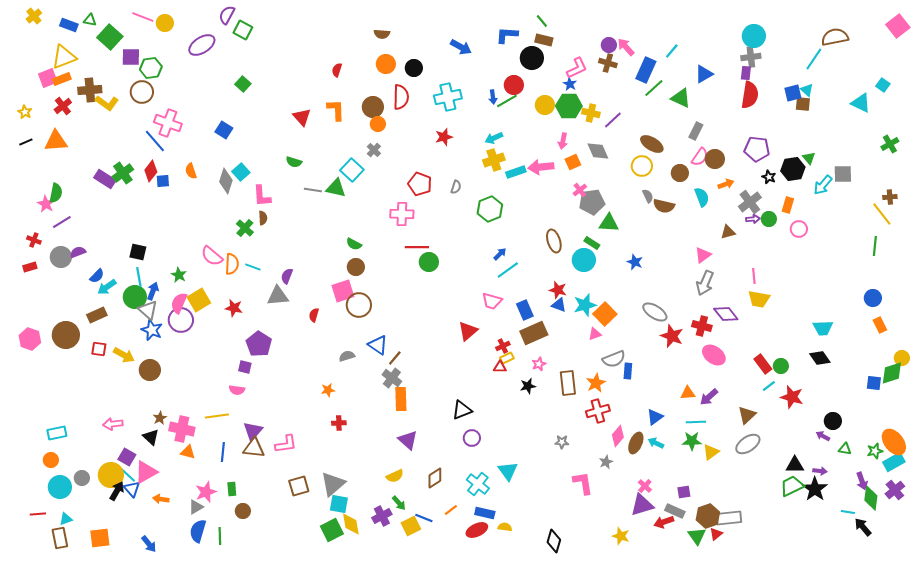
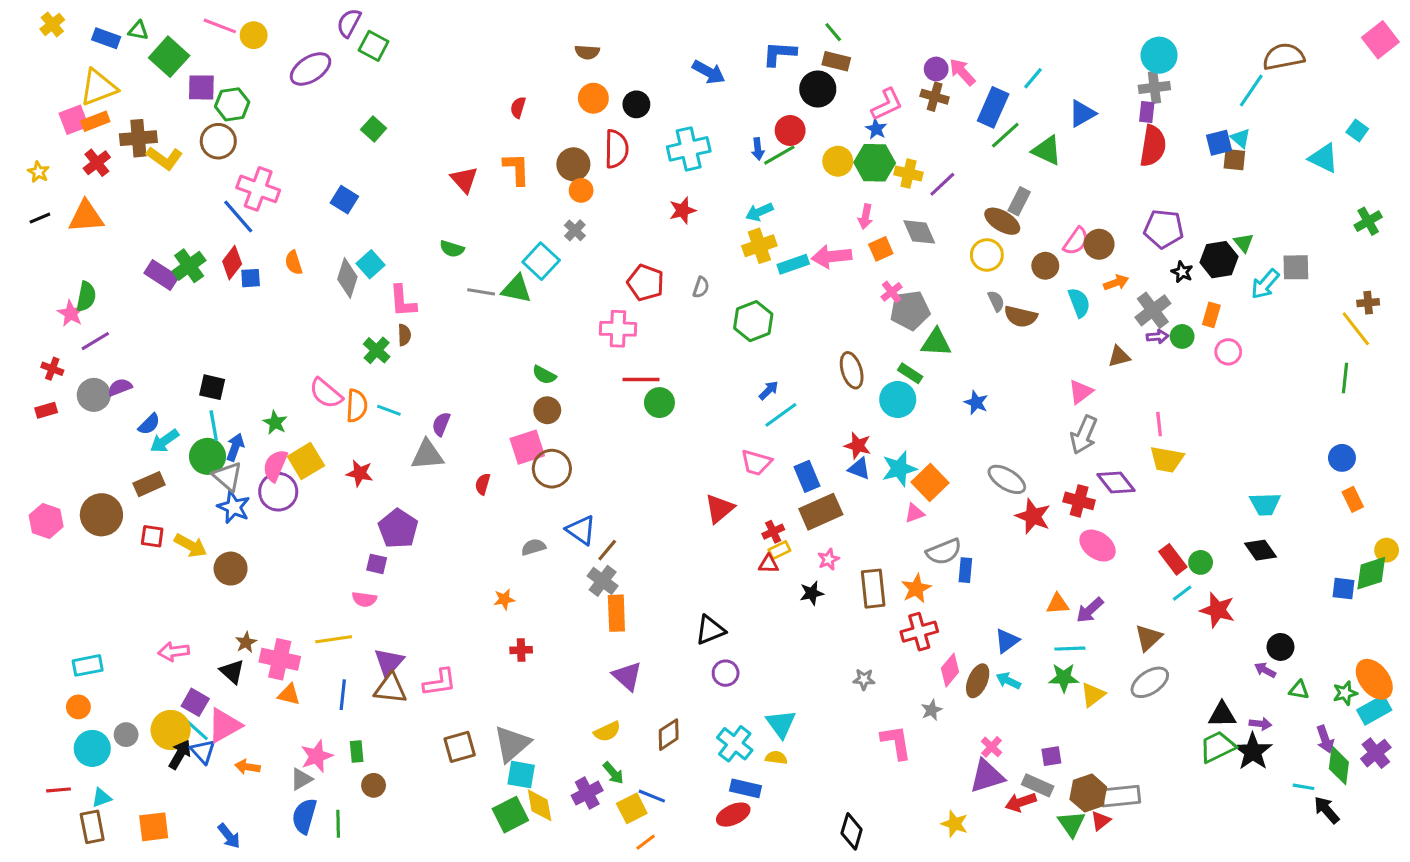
gray rectangle: (696, 131) -> (1019, 201), moved
orange line: (451, 510) -> (646, 842), moved
yellow semicircle: (505, 527) -> (776, 758), moved

